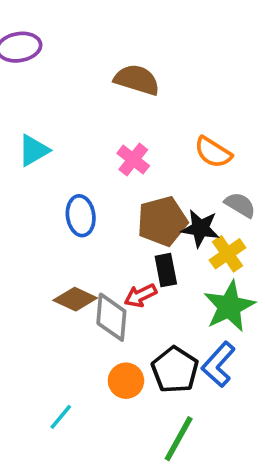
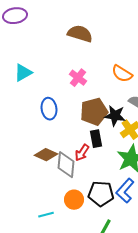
red arrow: (140, 295) -> (82, 153), turned -30
black pentagon: (175, 370) -> (101, 194), turned -30
cyan line: (61, 417) -> (46, 215), moved, turned 35

